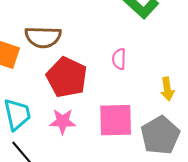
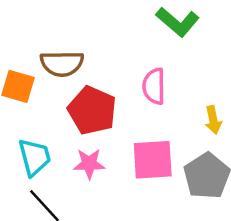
pink semicircle: (119, 59) -> (154, 86), size x1.4

